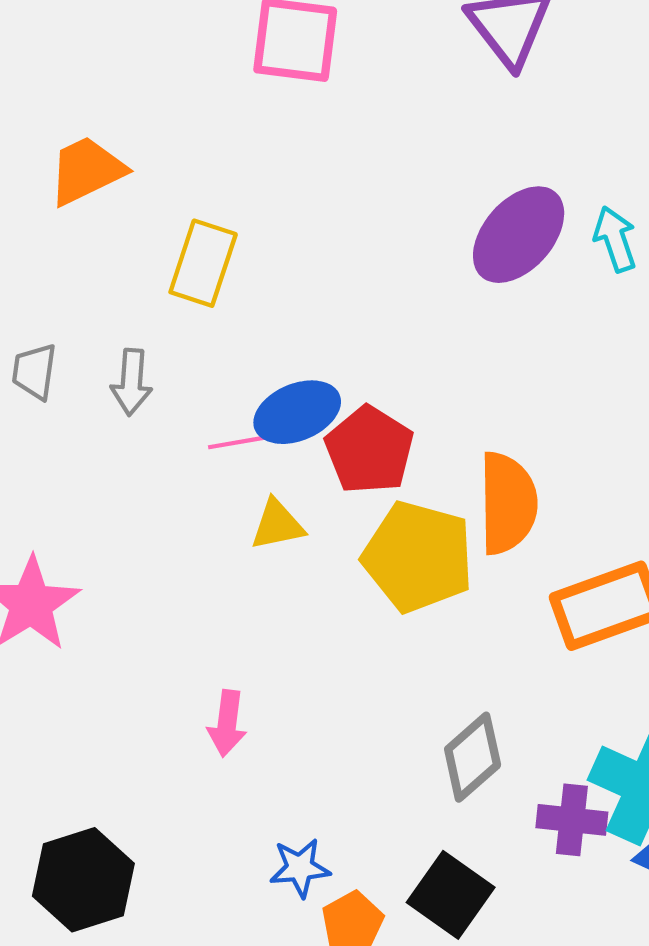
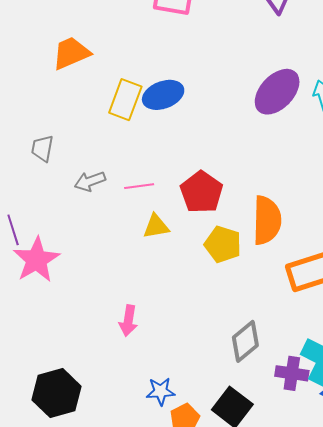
gray arrow: (132, 382) -> (90, 181), moved, turned 64
blue ellipse: (297, 412) -> (163, 95), moved
yellow pentagon: (418, 557) -> (223, 244), size x0.7

